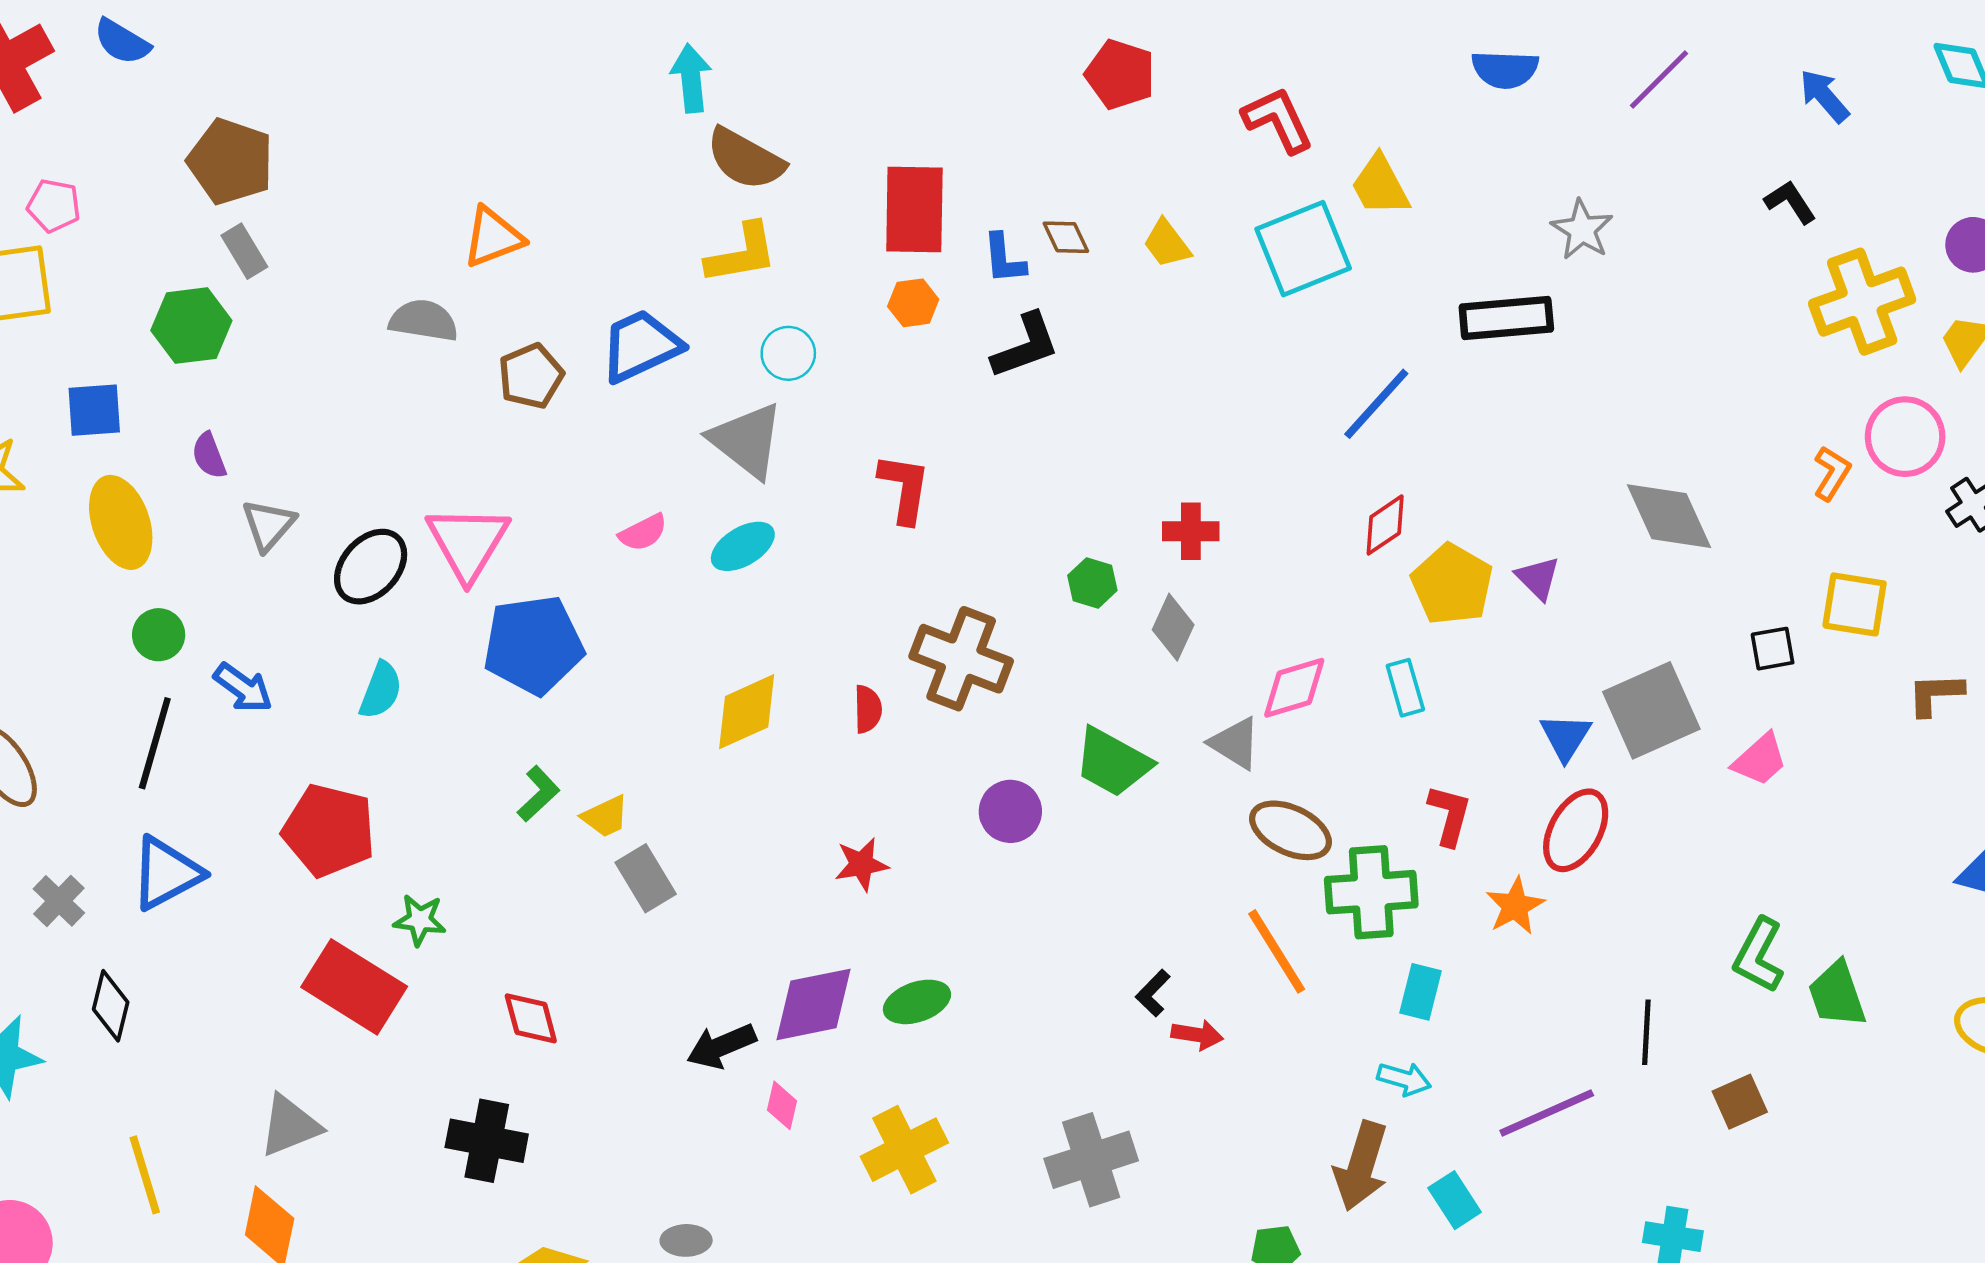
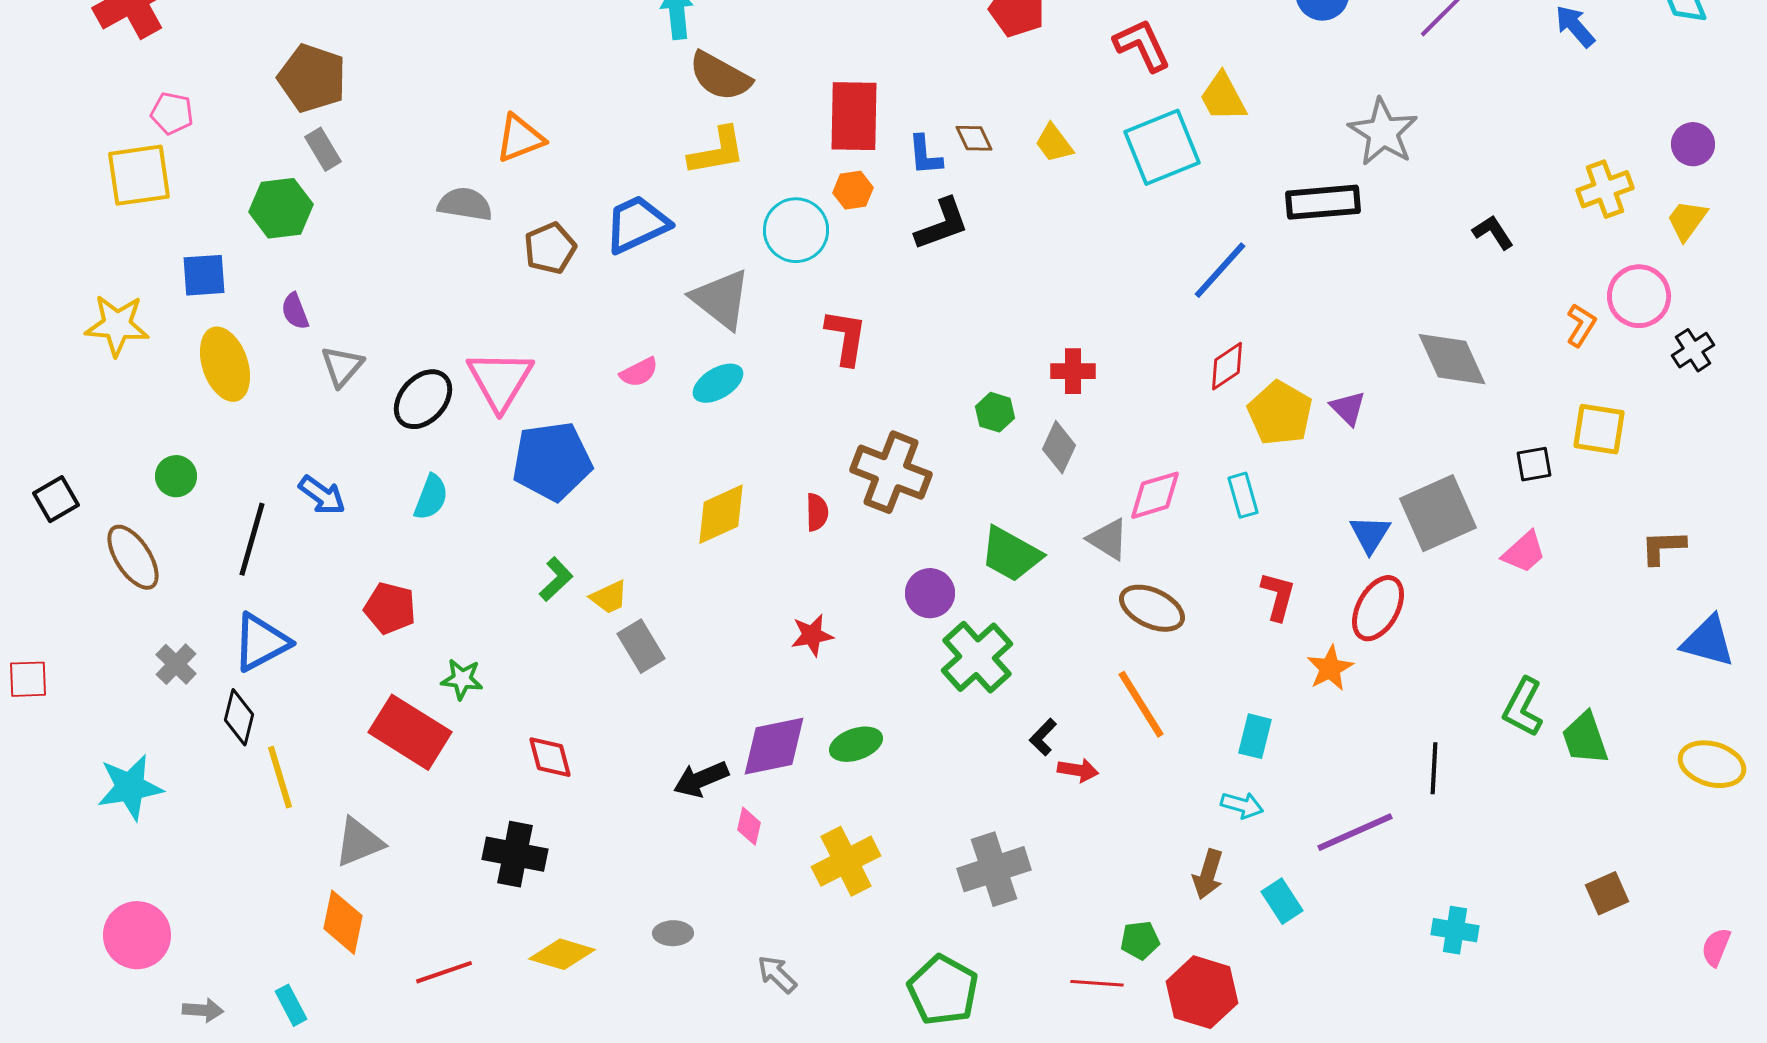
black L-shape: (1790, 202) -> (1493, 232), moved
gray star: (1582, 230) -> (1383, 132), size x1.4
yellow cross: (1862, 302) -> (1605, 189), size x0.7
cyan circle: (788, 353) -> (796, 230), moved, size x1.5
green circle: (159, 635) -> (176, 476), moved
brown L-shape: (1935, 694) -> (1663, 547), moved
red pentagon: (329, 830) -> (390, 608), size x0.7
green cross: (1371, 892) -> (977, 657), moved, turned -38
black diamond: (111, 1006) -> (239, 717), moved
brown square: (1740, 1102) -> (1607, 893), moved
brown arrow: (1361, 1166) -> (1208, 874), size x0.7
yellow line: (145, 1175) -> (280, 777), moved

